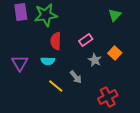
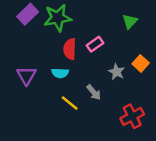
purple rectangle: (21, 12) -> (28, 14), turned 54
green triangle: (115, 15) -> (130, 21), moved
pink rectangle: (86, 40) -> (95, 44), moved

